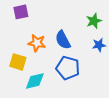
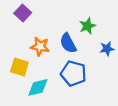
purple square: (21, 12) -> (23, 13), turned -35
green star: (94, 21) -> (87, 26), moved

